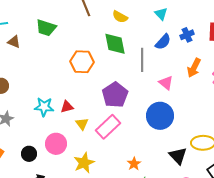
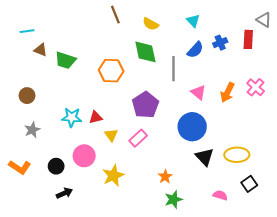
green trapezoid: (46, 28) -> (65, 60), moved
orange arrow: (194, 68) -> (227, 92), moved
pink rectangle: (108, 127) -> (138, 138), size x0.7
black triangle: (178, 156) -> (205, 157), moved

